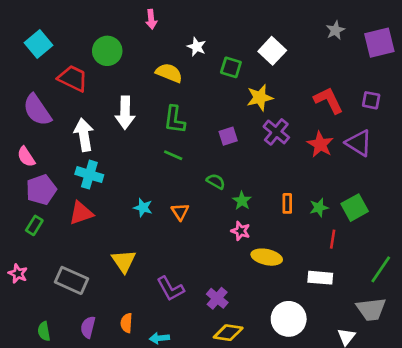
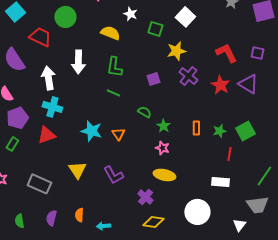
cyan star: (143, 208) -> (91, 131), size x1.5
yellow ellipse: (267, 257) -> (164, 175), moved
purple L-shape: (170, 289) -> (113, 175), moved

